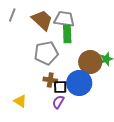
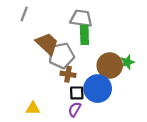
brown trapezoid: (42, 20) -> (47, 44), moved
brown cross: (50, 80) -> (68, 74), moved
yellow triangle: (20, 101) -> (33, 108), turned -32

